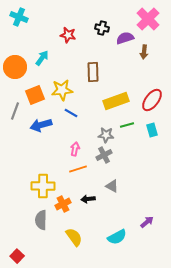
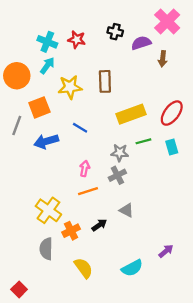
cyan cross: (19, 17) -> (47, 42), moved
yellow star: (62, 90) -> (70, 87), moved
yellow cross: (43, 186) -> (48, 210), turned 35
black arrow: (88, 199) -> (99, 225), turned 152

